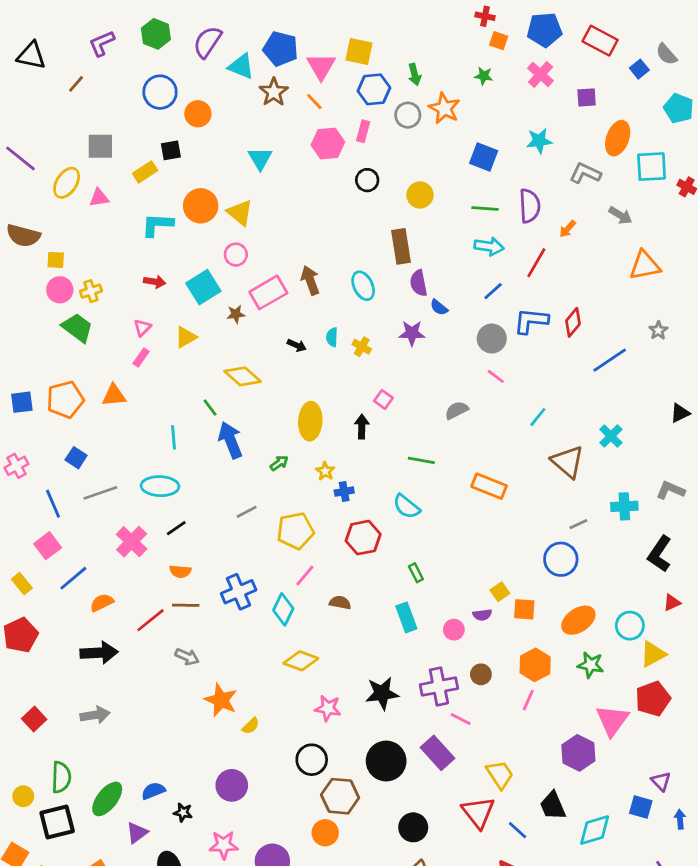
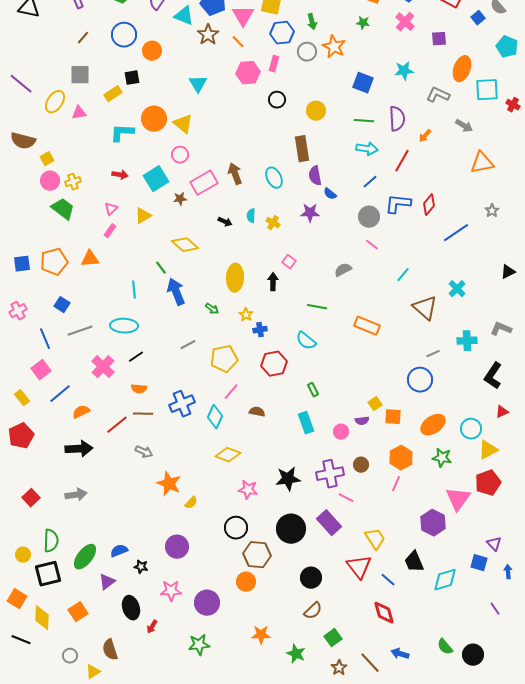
brown line: (76, 84) -> (83, 38), moved
yellow square: (56, 260) -> (47, 159), turned -32
green arrow: (279, 463) -> (212, 309), turned 72

